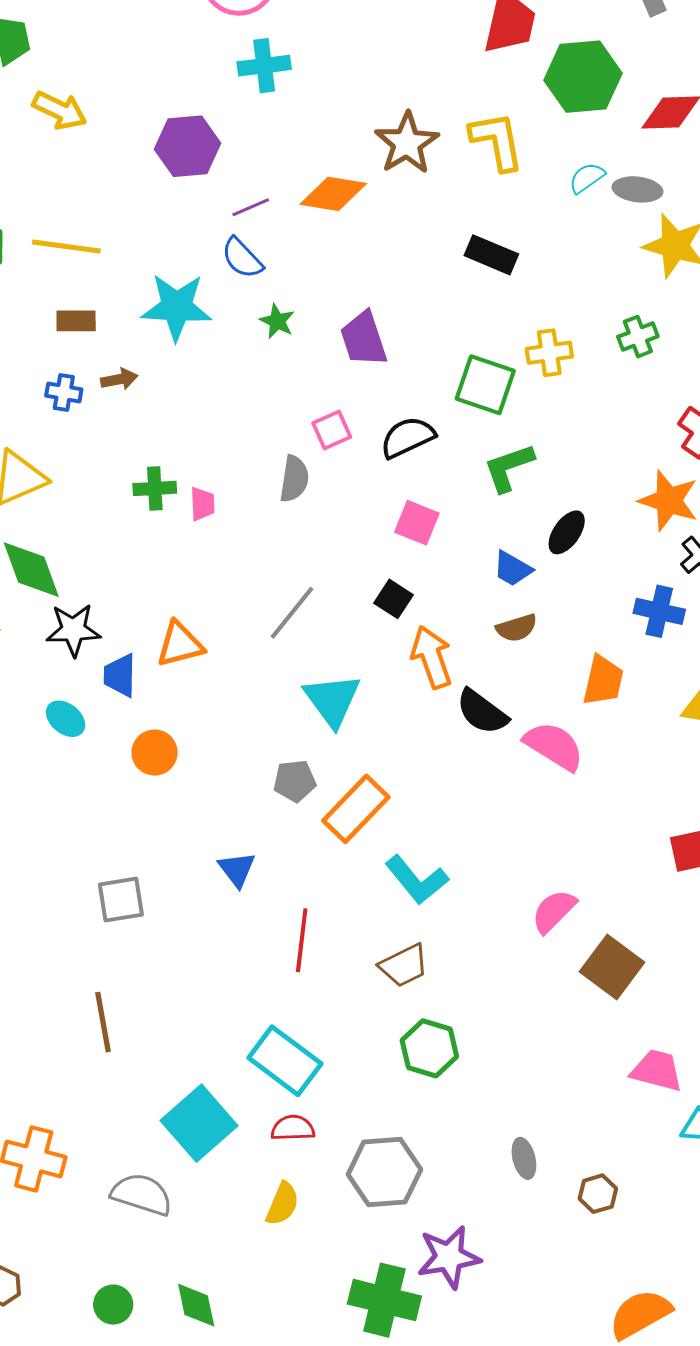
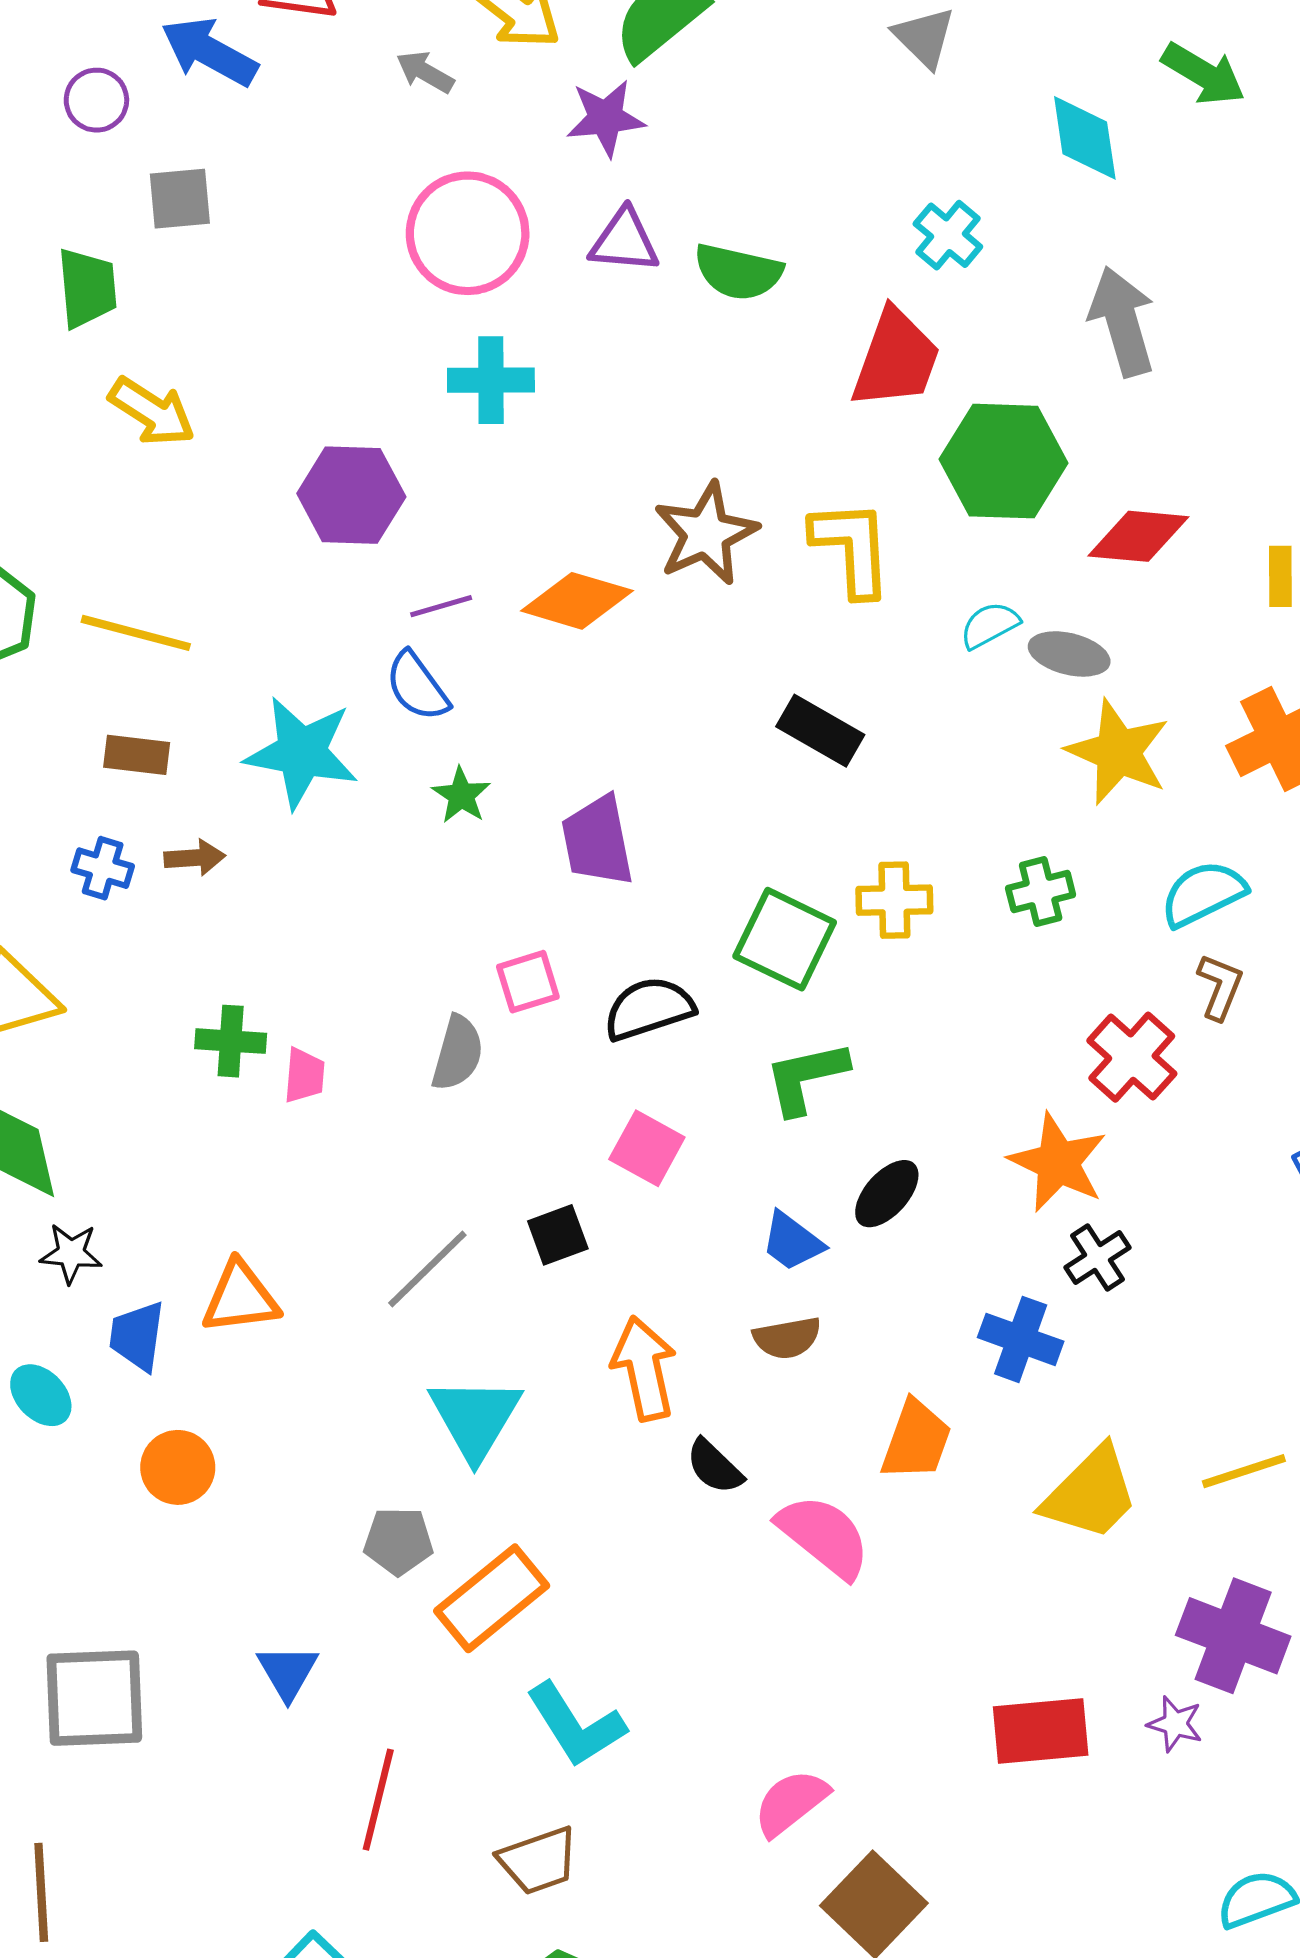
black square: (393, 599) -> (558, 1235), moved, turned 30
black star: (73, 630) -> (71, 1253), size x0.7
black semicircle: (482, 712) -> (715, 1467), size x0.7
gray square: (121, 900) -> (94, 1698), size x1.4

